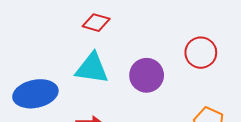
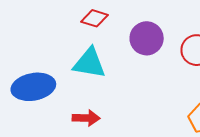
purple circle: (147, 75) -> (147, 38), moved

